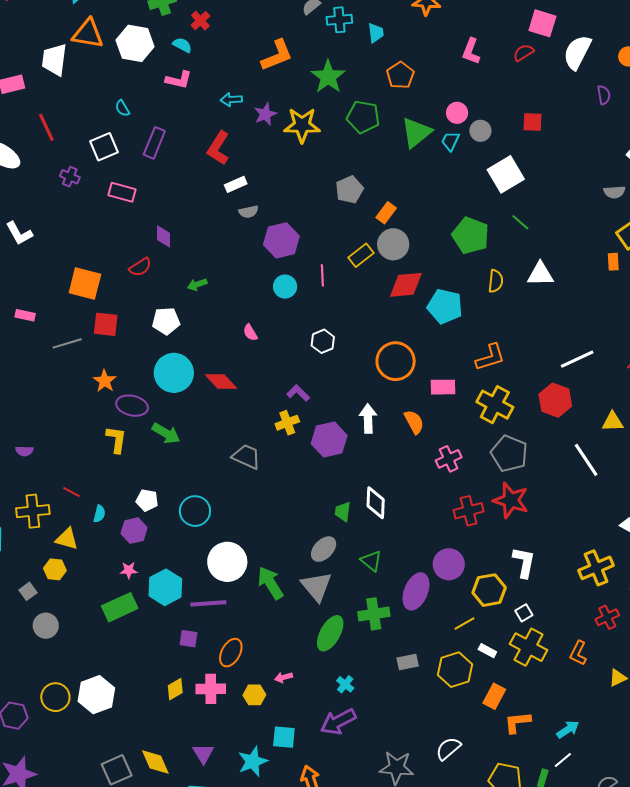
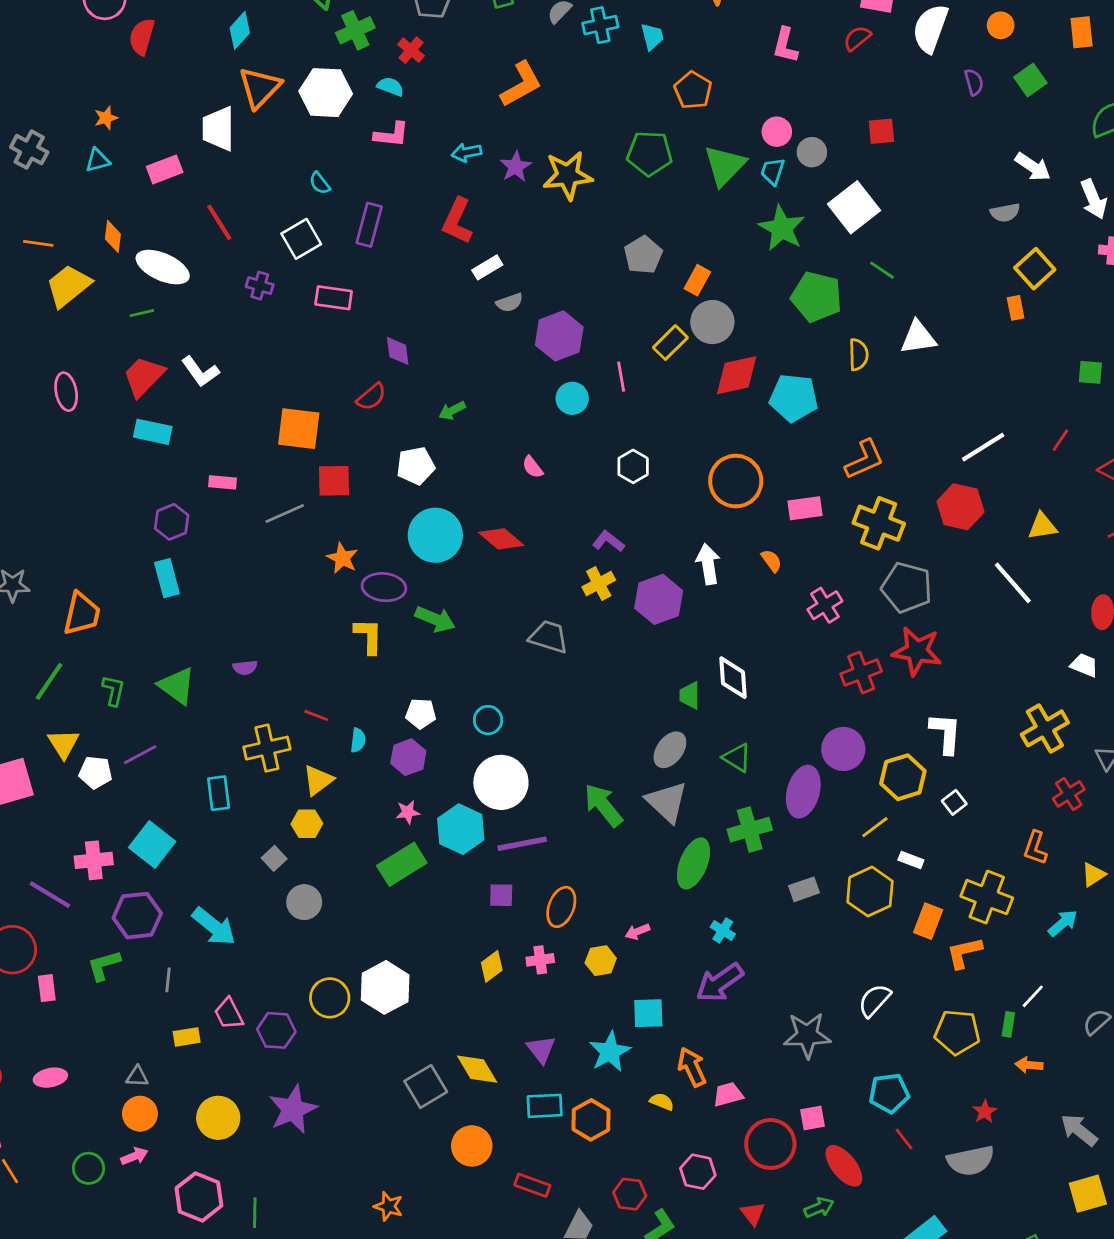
orange triangle: (88, 34) -> (260, 87), turned -48
green star: (328, 77) -> (782, 228), moved
orange semicircle: (414, 422) -> (771, 561), size x0.7
cyan circle: (195, 511) -> (488, 720), size x0.7
yellow triangle: (67, 539) -> (318, 780), turned -45
white circle: (227, 562) -> (501, 782), moved
yellow cross: (529, 647) -> (987, 897), moved
pink cross: (211, 689) -> (540, 960), size x0.7
cyan arrow: (568, 729) -> (1063, 923), moved

